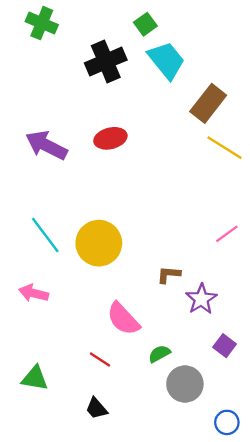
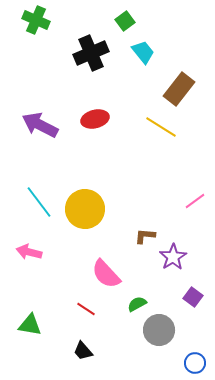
cyan trapezoid: (166, 60) -> (143, 52), size x0.7
yellow line: (225, 148) -> (161, 127), moved

